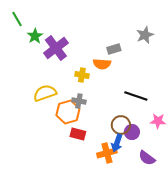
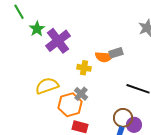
gray rectangle: (114, 49) -> (116, 53), moved
gray cross: (79, 101) -> (81, 94), turned 32

